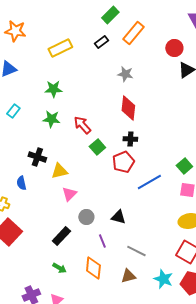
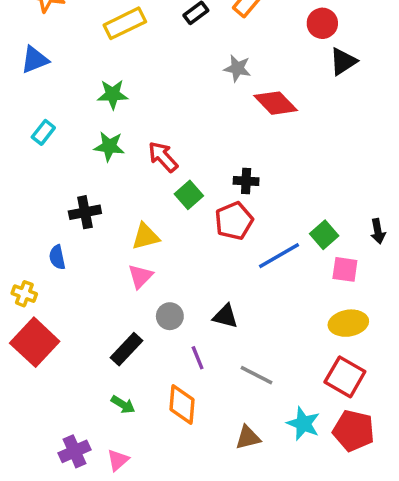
red diamond: (128, 108) -> (276, 103), moved, turned -50
black cross: (37, 157) -> (85, 212), turned -30
green square: (184, 166) -> (324, 235), moved
yellow triangle: (59, 171) -> (146, 236), moved
brown triangle: (128, 276) -> (248, 438), moved

